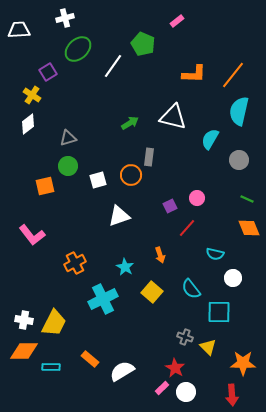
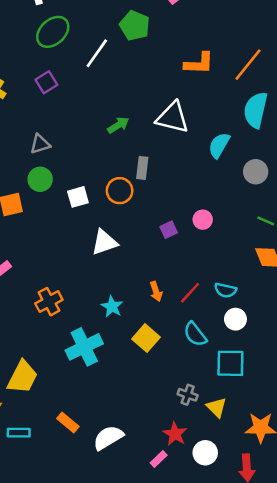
purple square: (48, 72) -> (46, 82), moved
red line: (187, 228) -> (190, 293), moved
white circle: (233, 278) -> (235, 319), moved
white circle: (186, 392) -> (205, 453), moved

